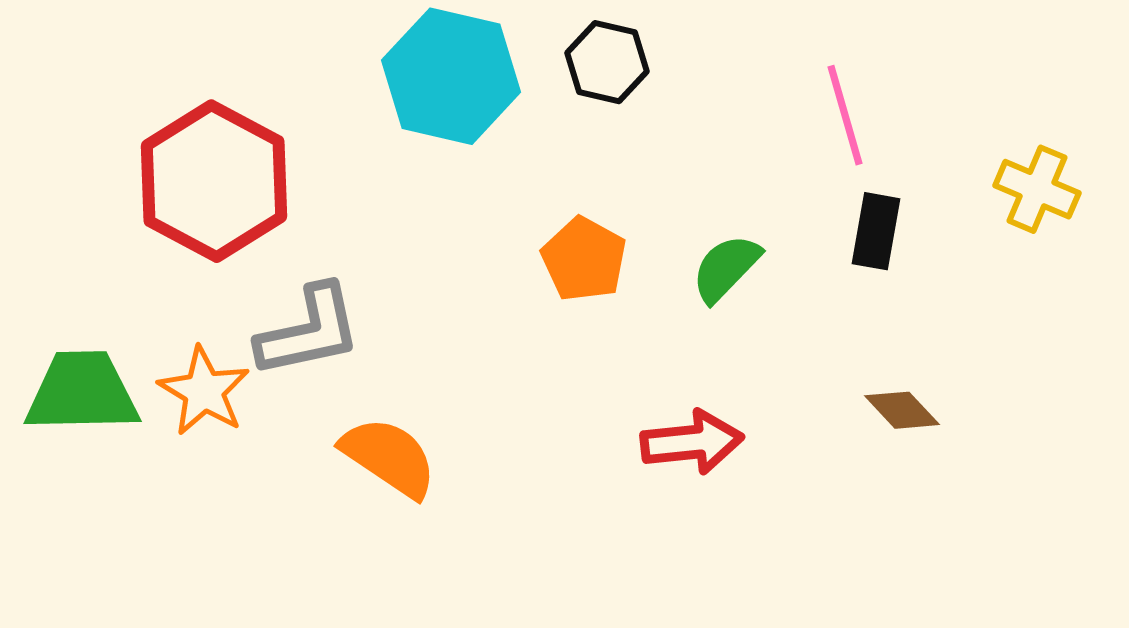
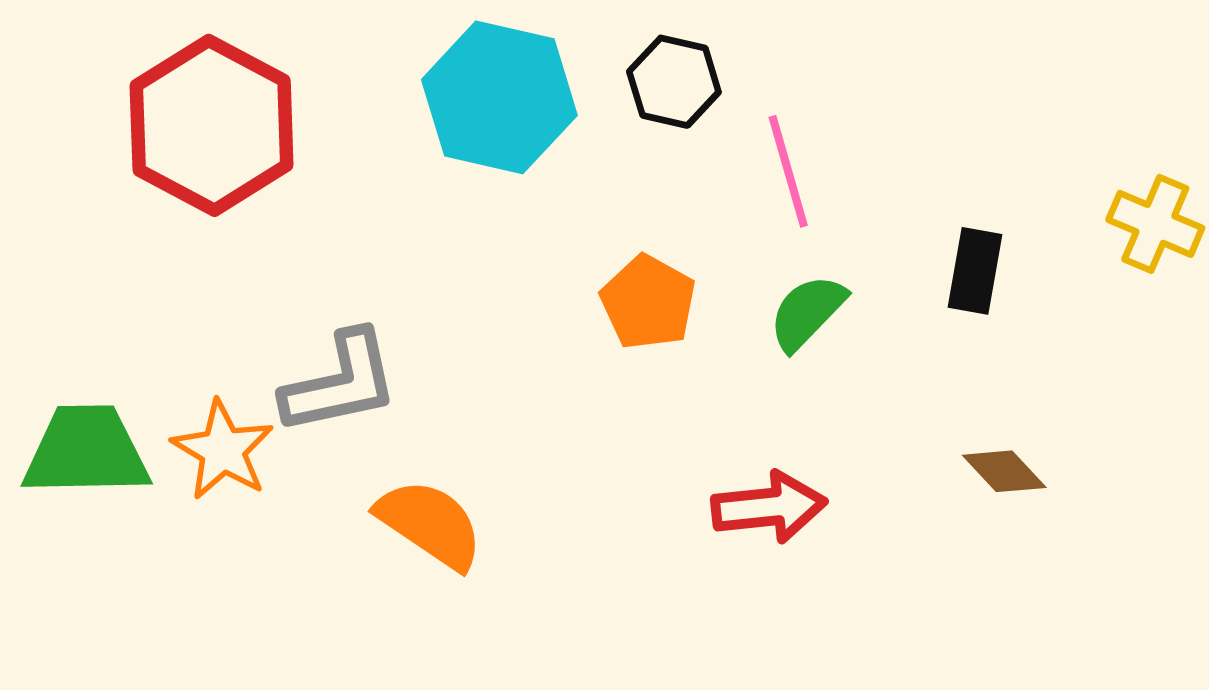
pink line: (845, 115) -> (788, 171), moved
red hexagon: (214, 181) -> (212, 125), moved

